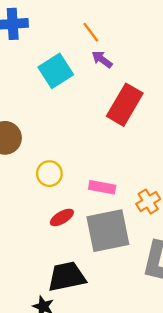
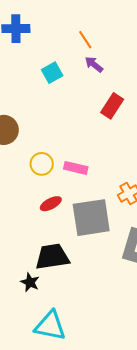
cyan square: (56, 71) -> (52, 73), size x0.7
red rectangle: (125, 105) -> (112, 106), size x0.7
pink rectangle: (102, 187) -> (76, 168), moved

